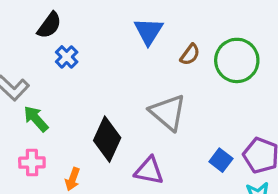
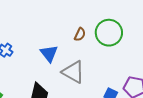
blue triangle: (149, 31) -> (49, 53), moved

